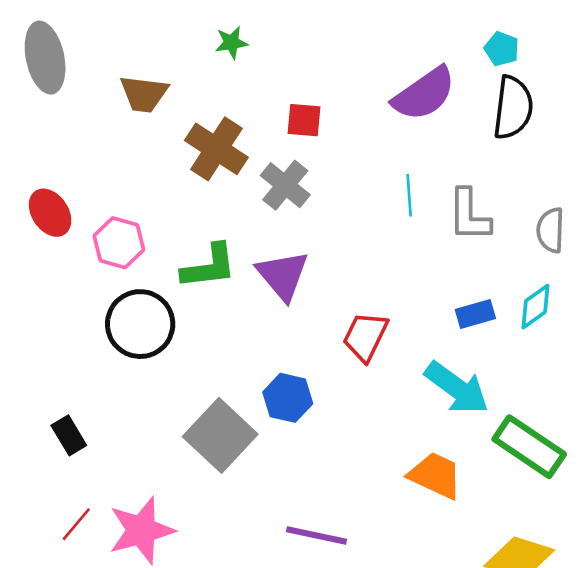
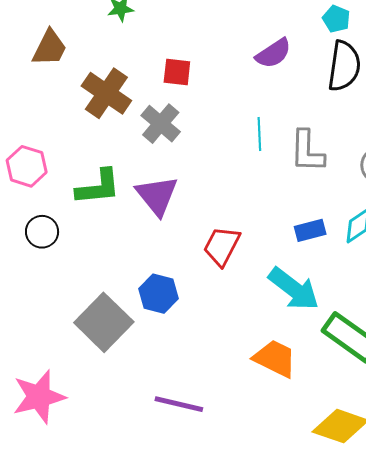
brown trapezoid: (144, 94) -> (50, 48), turned -72
purple semicircle: (424, 94) -> (273, 53), size x0.7
black circle: (140, 324) -> (42, 232), size x0.6

